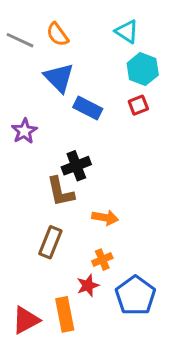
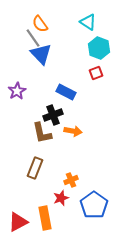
gray line: (20, 40) -> (33, 38), moved, turned 30
blue rectangle: (88, 108) -> (66, 92), moved
orange arrow: (105, 218) -> (73, 131), moved

